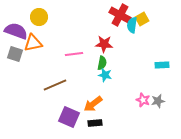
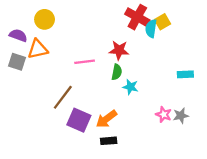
purple semicircle: (16, 31) -> (18, 35), size x0.7
cyan star: (105, 75) -> (130, 87), moved
brown line: (55, 85) -> (63, 97), turned -30
purple square: (69, 117) -> (79, 120), moved

